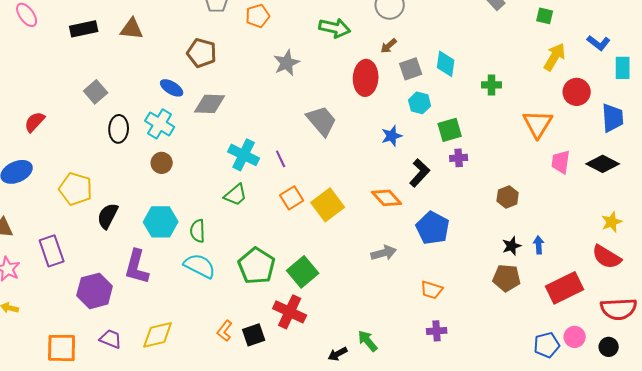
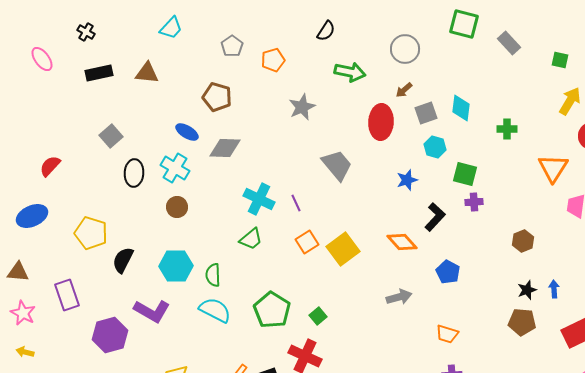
green square: (450, 130) -> (465, 174), turned 30
blue pentagon: (433, 228) -> (448, 272), size x0.7
purple L-shape: (137, 267) -> (152, 311), turned -75
green square: (303, 272) -> (318, 316), size x0.6

